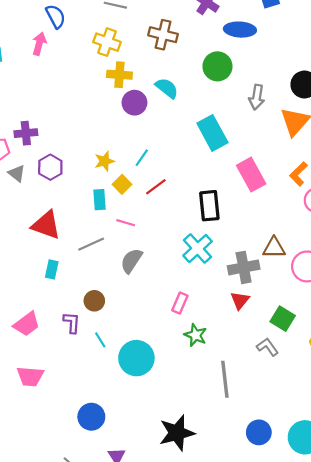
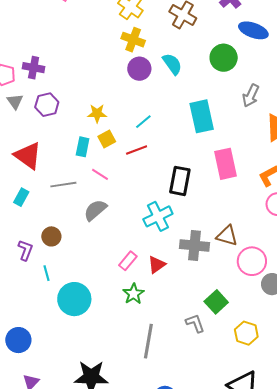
cyan line: (142, 158) -> (143, 122), moved
red triangle: (240, 300) -> (157, 265), moved

